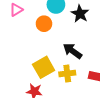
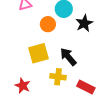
yellow square: (44, 67) -> (38, 53), moved

